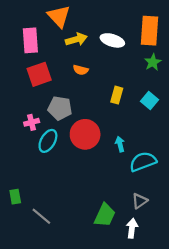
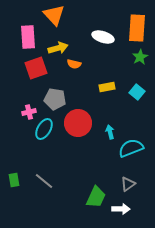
yellow arrow: (76, 39) -> (58, 48), moved
yellow rectangle: (117, 95) -> (107, 87), turned 63
gray line: (41, 216) -> (44, 181), moved
white arrow: (132, 228) -> (121, 209), turned 84

